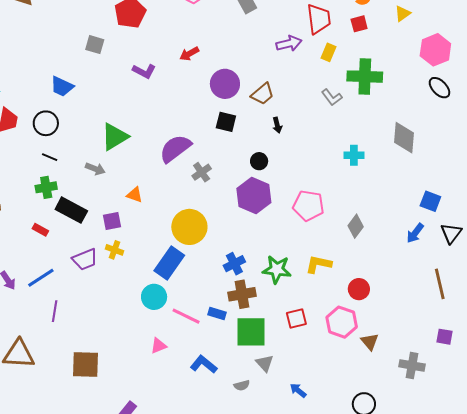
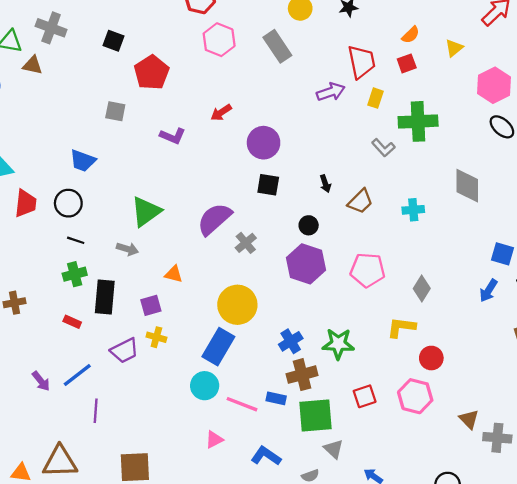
brown trapezoid: (263, 94) -> (360, 201), moved
black rectangle: (71, 210) -> (105, 297), turned 72
yellow L-shape: (319, 264) -> (401, 327), moved
brown triangle: (370, 342) -> (469, 419), moved

